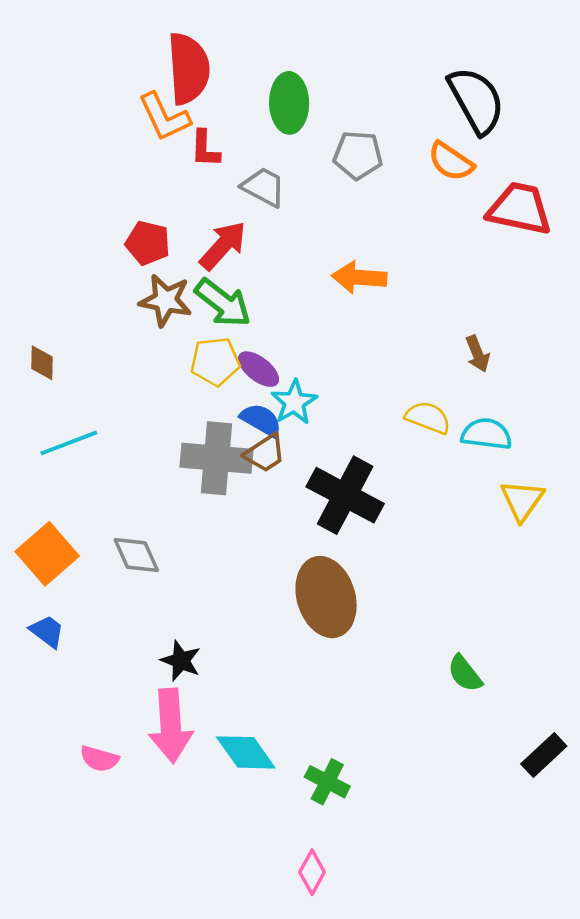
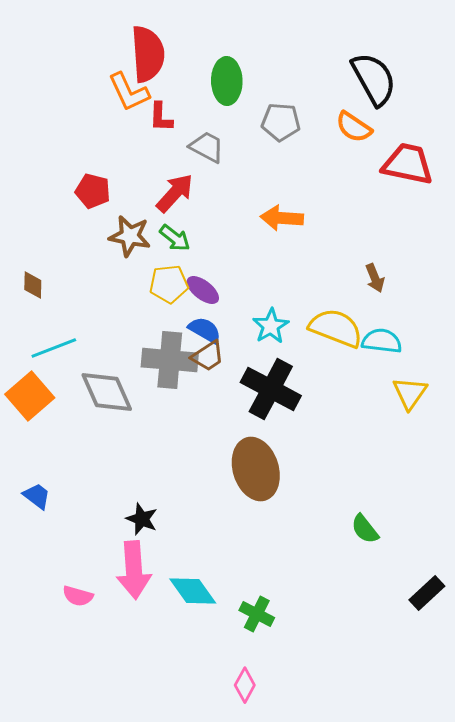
red pentagon: (148, 243) -> (93, 191), moved
green arrow: (223, 303) -> (175, 238), size x0.7
cyan star: (294, 402) -> (271, 326), moved
yellow semicircle: (428, 417) -> (336, 328), size x1.5
orange square: (47, 554) -> (30, 396), moved
gray diamond: (136, 555) -> (107, 392), moved, size x1.4

